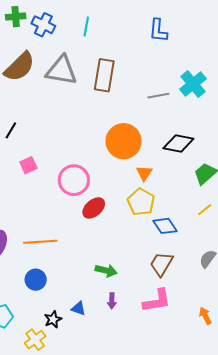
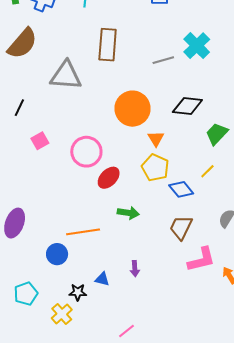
gray triangle: (61, 71) -> (66, 76), moved
yellow line: (205, 210) -> (207, 171), moved
orange line: (40, 242) -> (83, 232), moved
green arrow: (106, 271) -> (128, 213), moved
pink L-shape: (157, 301) -> (201, 260), moved
black star: (53, 319) -> (78, 292), turned 30

